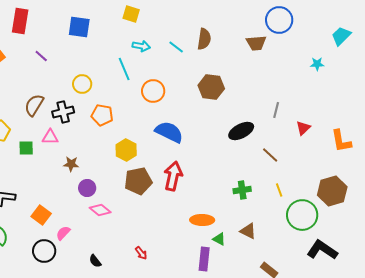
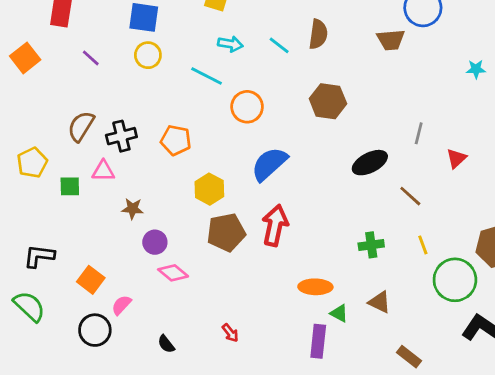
cyan line: (124, 69) -> (207, 76), turned -40
yellow circle: (82, 84) -> (148, 55), moved
blue semicircle: (169, 132) -> (269, 164), turned -68

